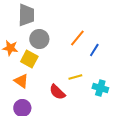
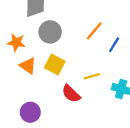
yellow square: (29, 59) -> (55, 65), moved
orange triangle: (21, 81) -> (28, 66), moved

